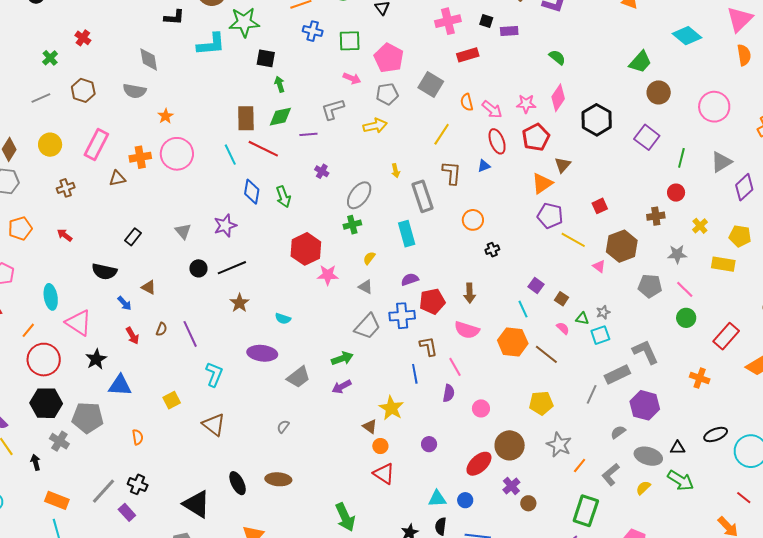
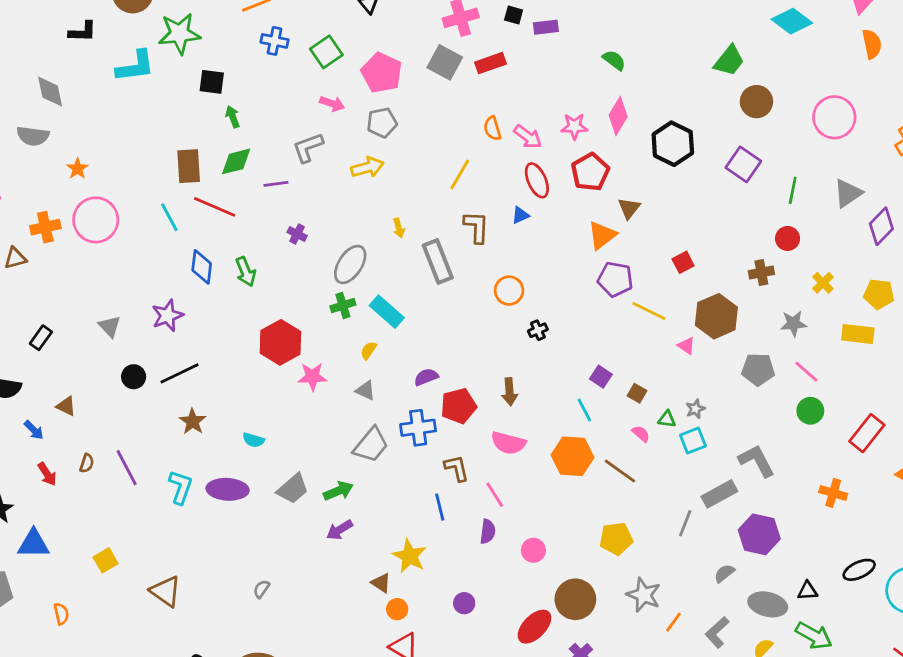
green square: (350, 41) -> (326, 52), turned -30
gray square: (431, 84) -> (445, 62), moved
cyan rectangle: (407, 234) -> (387, 312), moved, turned -30
cyan L-shape: (214, 374) -> (181, 487), moved
gray trapezoid: (299, 377) -> (293, 489), moved

